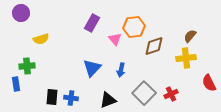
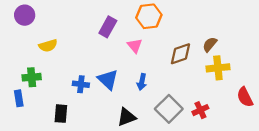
orange hexagon: (134, 27) -> (149, 16), moved
brown semicircle: (190, 36) -> (210, 44), moved
blue triangle: (92, 68) -> (108, 80), turned -30
blue cross: (71, 98) -> (81, 84), moved

